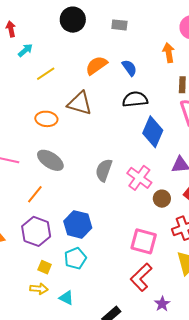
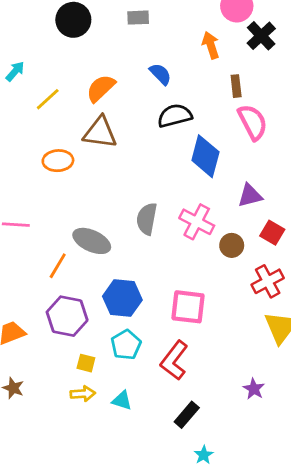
orange semicircle: (96, 65) -> (101, 88), moved
gray ellipse: (50, 160) -> (92, 241), moved
pink square: (144, 241) -> (188, 307), moved
red L-shape: (141, 277) -> (174, 360), moved

